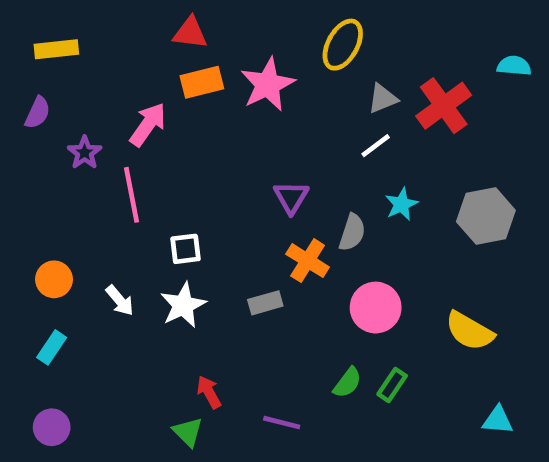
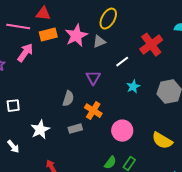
gray triangle: (383, 99) -> (99, 42), moved
pink line: (131, 195) -> (18, 27), moved, turned -70
purple triangle: (291, 197) -> (93, 78), moved
gray semicircle: (352, 232) -> (68, 99), moved
white square: (185, 249) -> (13, 106), moved
white arrow: (120, 300) -> (13, 147), moved

